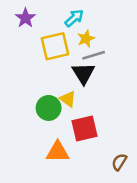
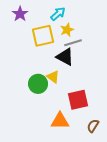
black triangle: (83, 73) -> (65, 57), turned -30
red square: (85, 129) -> (78, 100), moved
orange triangle: (58, 152) -> (60, 121), moved

